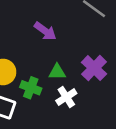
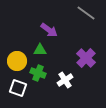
green triangle: (57, 72) -> (40, 50), moved

